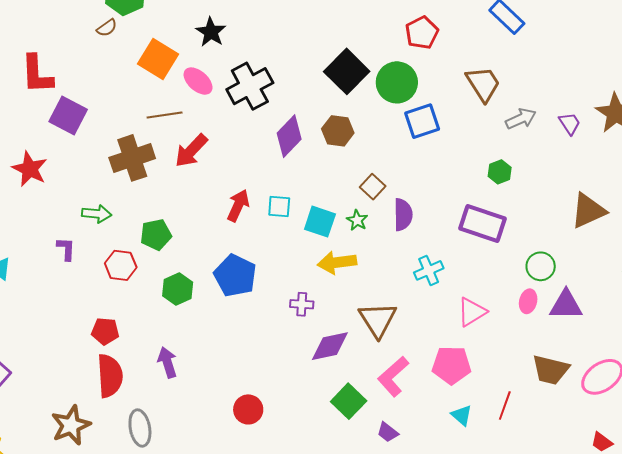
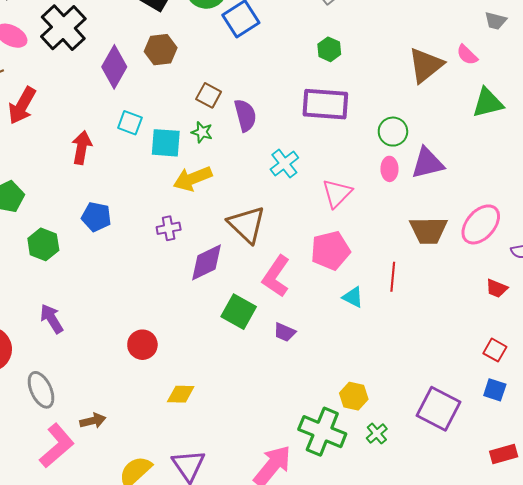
cyan square: (279, 207) -> (130, 123), moved, turned 30
blue pentagon: (235, 276) -> (96, 217), size x0.7

